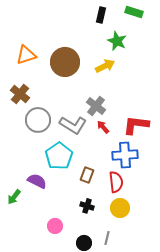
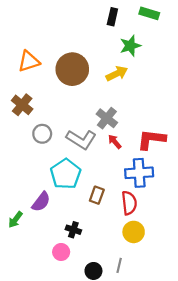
green star: (117, 41) -> (130, 46), turned 30
gray circle: (38, 120) -> (42, 134), size x0.7
purple semicircle: (37, 181) -> (41, 202), turned 102
black cross: (87, 206) -> (73, 230), moved

